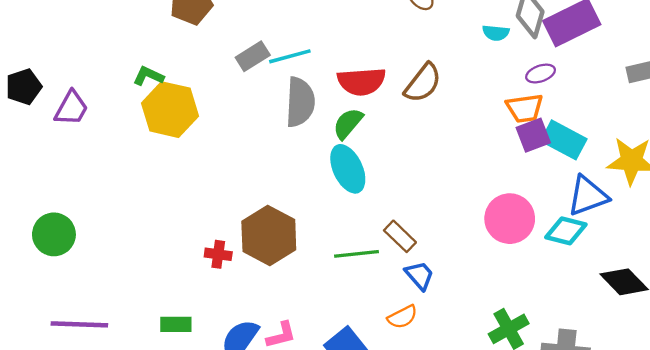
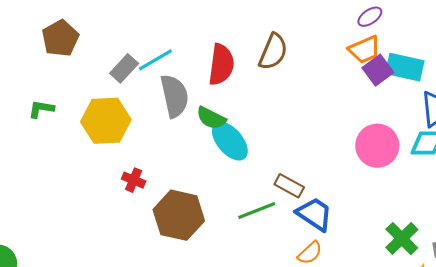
red semicircle: (361, 81) -> (221, 65), turned -63
yellow hexagon: (170, 110) -> (106, 121), moved
green semicircle: (348, 124) -> (211, 118), moved, turned -88
red cross: (218, 254) -> (134, 180), moved, turned 30
blue trapezoid: (419, 275) -> (315, 214), size x1.4

